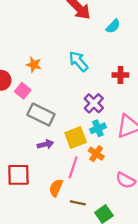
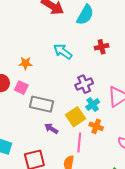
cyan semicircle: (113, 26) -> (85, 15), size x1.5
red cross: (120, 75) -> (102, 47), moved
purple cross: (94, 103) -> (84, 84), turned 36
purple arrow: (45, 144) -> (51, 129), turned -120

